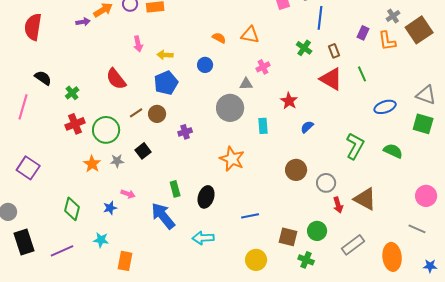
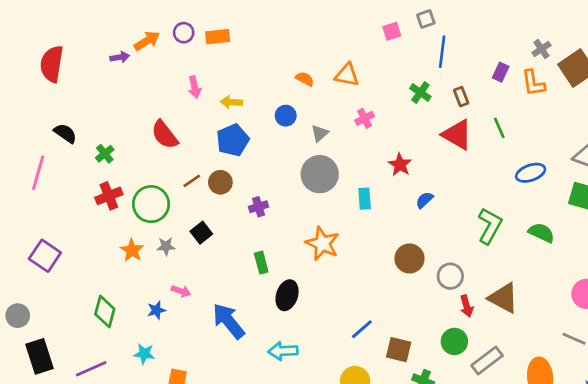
gray triangle: (246, 84) -> (320, 133), moved, turned -40
green rectangle: (175, 189) -> (261, 263), moved
blue line: (250, 216) -> (362, 329), moved, turned -30
green circle: (317, 231) -> (454, 341), moved

